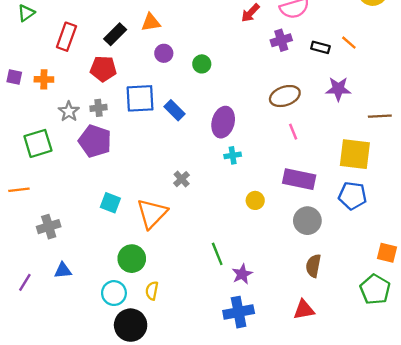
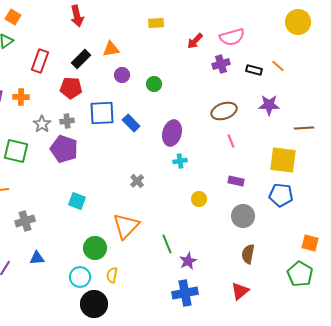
green square: (38, 143) -> (16, 151), turned 30
purple rectangle: (299, 179) -> (236, 181), size x0.6
orange triangle: (152, 214) -> (126, 226), moved
red triangle: (304, 310) -> (240, 291), turned -30

